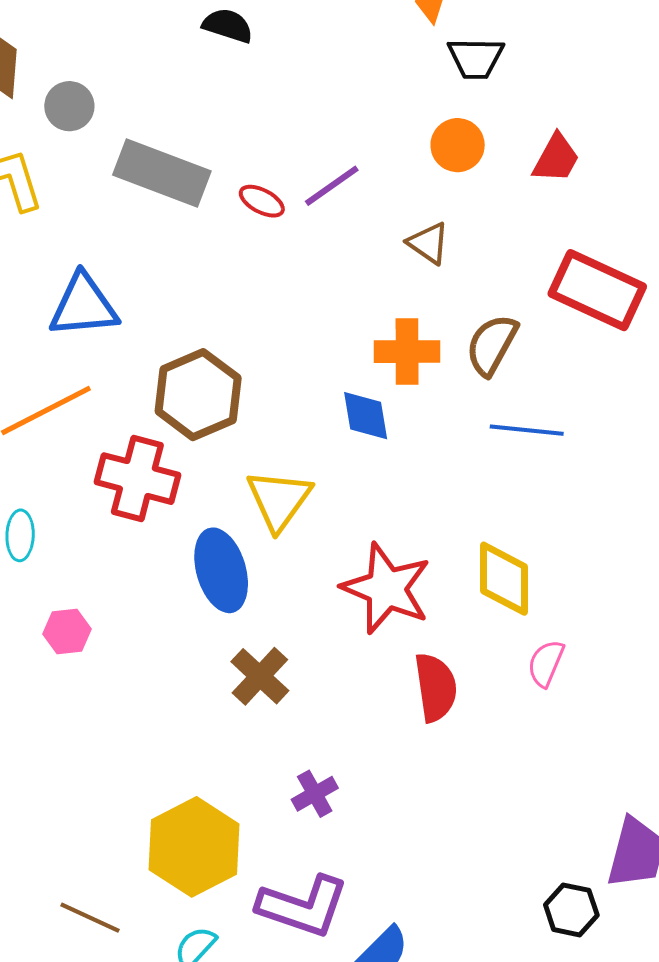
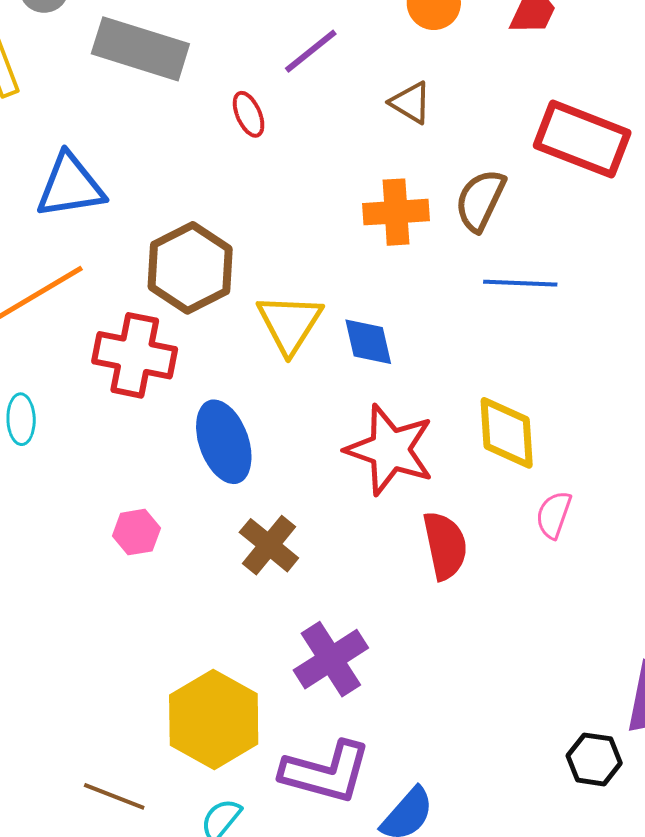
red ellipse: (262, 201) -> (249, 114), moved, turned 42
blue diamond: (366, 416) -> (368, 342), moved
yellow triangle: (279, 500) -> (290, 323), moved
pink hexagon: (67, 632) -> (136, 532), moved
purple cross: (315, 794) -> (331, 659), size x1.6

